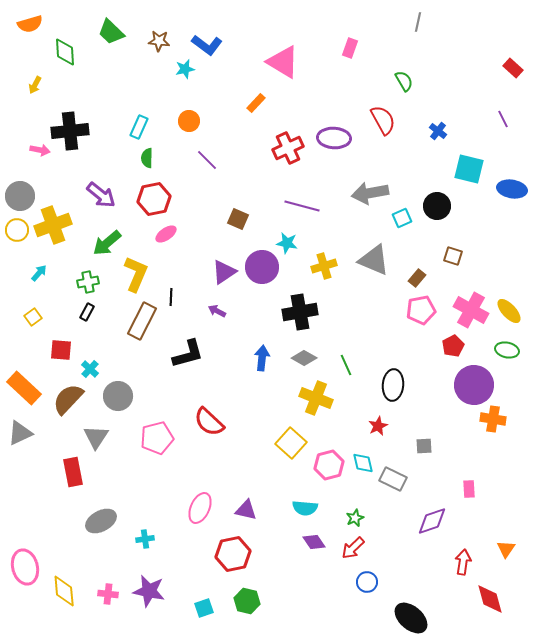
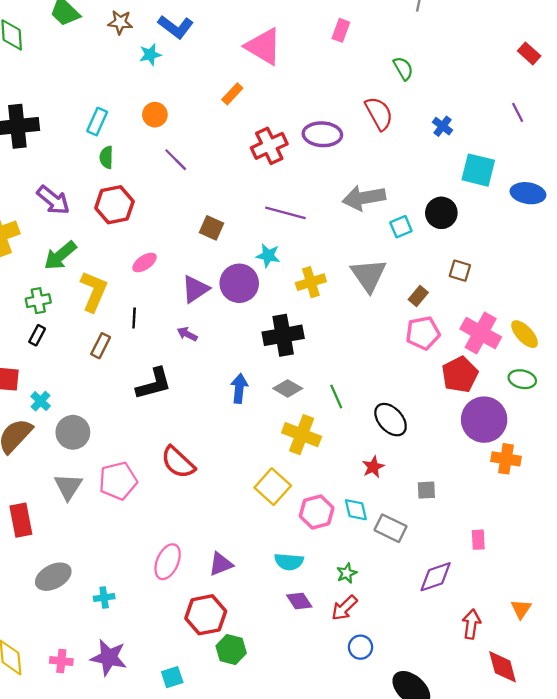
pink ellipse: (166, 234) -> (144, 262), moved
gray triangle: (374, 260) -> (369, 275), turned 32
brown rectangle: (142, 321) -> (101, 346), size x0.6
red pentagon: (453, 346) -> (460, 375), size x1.4
black ellipse: (393, 385) -> (391, 420), turned -48
gray triangle: (96, 437) -> (68, 487), moved
purple triangle: (246, 510) -> (221, 564), turned -35
green hexagon: (247, 601) -> (231, 649), moved

